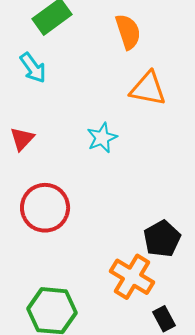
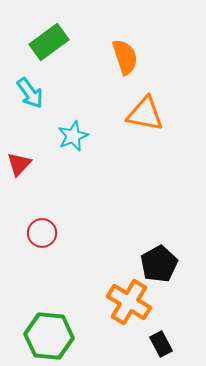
cyan star: (102, 138) -> (73, 136), moved
red circle: (45, 208) -> (42, 233), size x0.6

